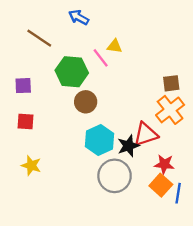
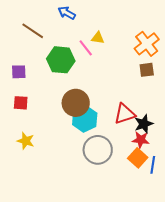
brown circle: (86, 102) -> (76, 103), moved, size x1.4
orange cross: (170, 110) -> (147, 44), moved
black star: (128, 146) -> (144, 124), moved

